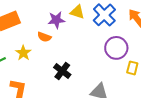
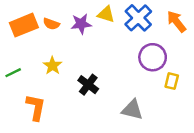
orange semicircle: (44, 37) -> (51, 24), moved
yellow star: (23, 53) -> (52, 66), moved

